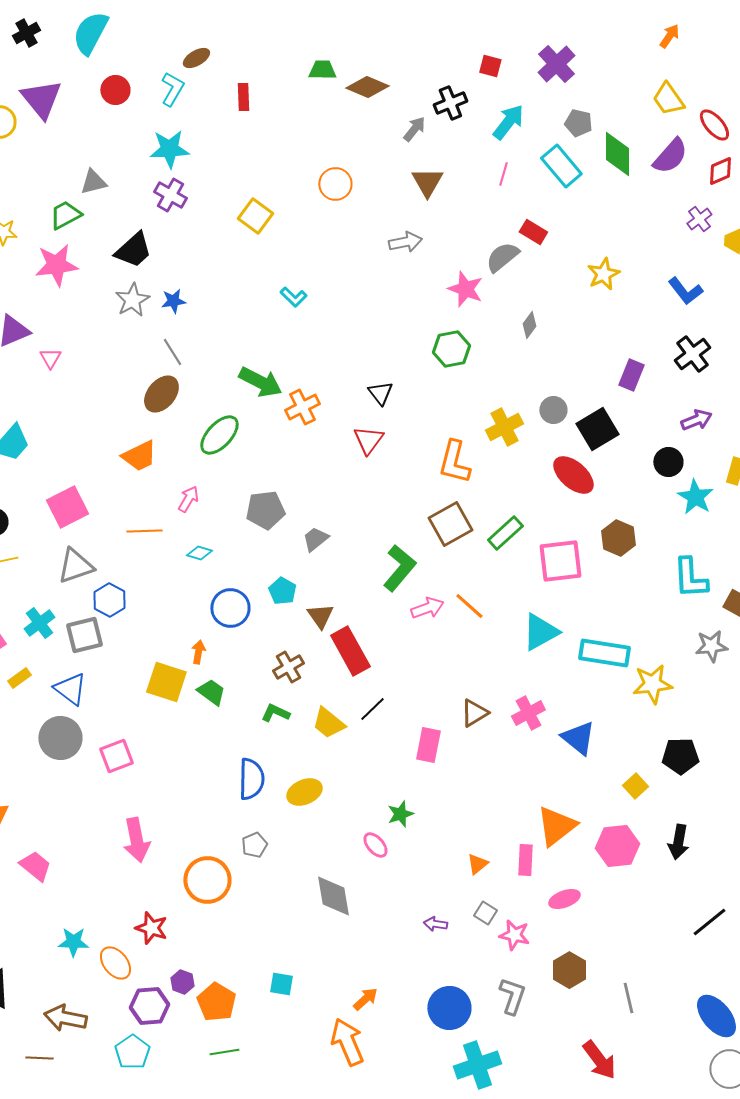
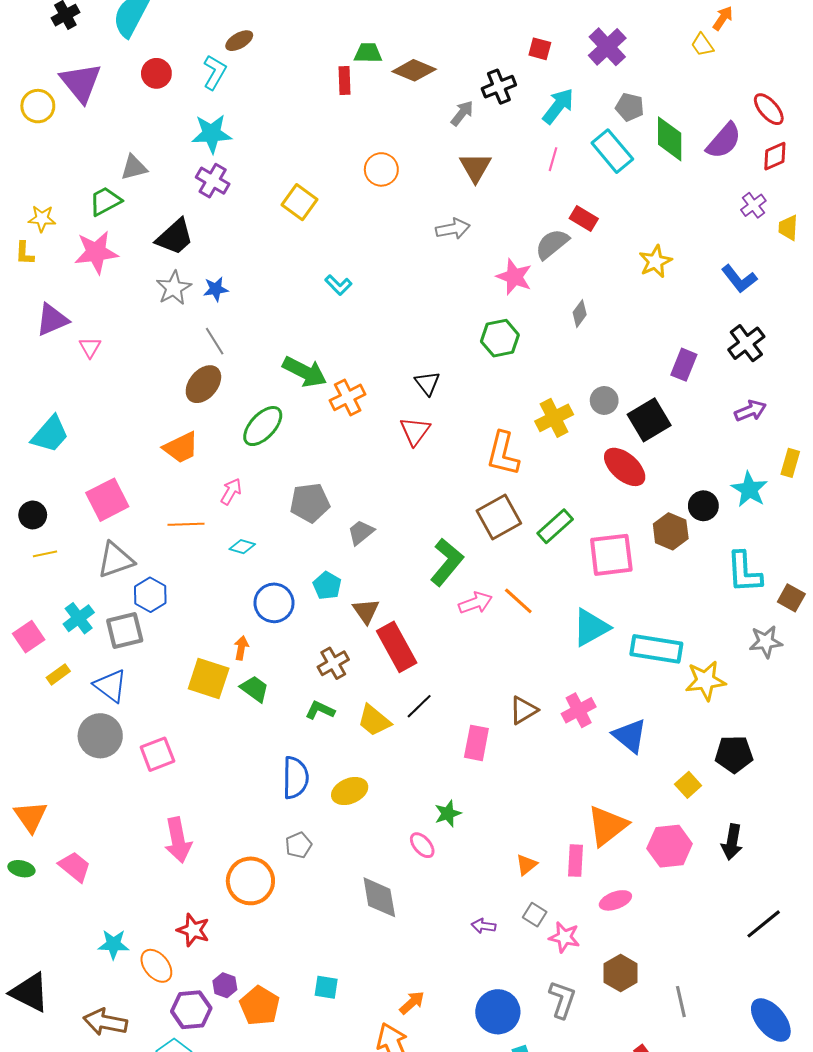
red rectangle: (243, 97) -> (345, 81), moved
yellow trapezoid: (668, 99) -> (702, 45), moved, size x0.7
black circle: (668, 462) -> (703, 506), moved

